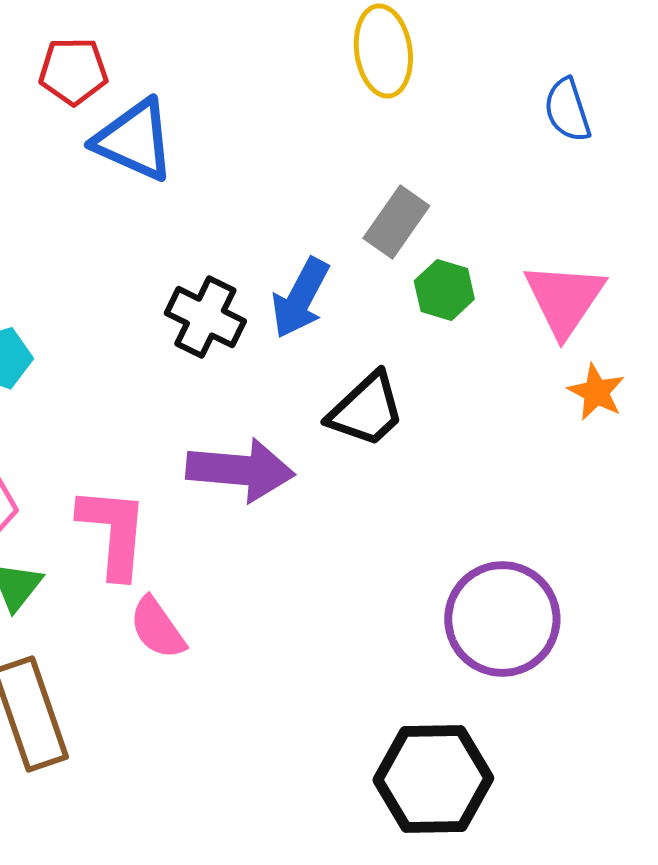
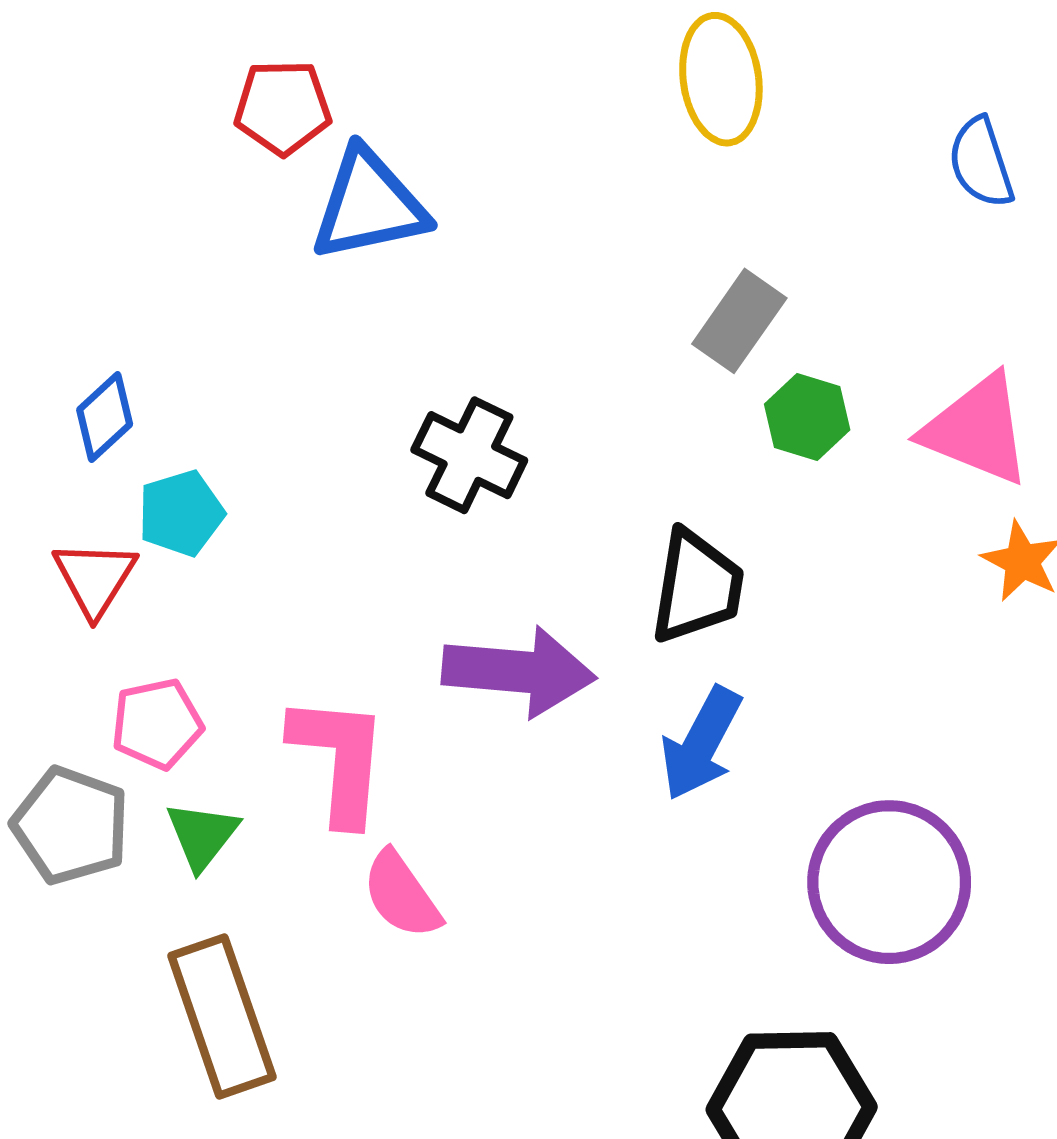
blue triangle: (134, 140) -> (369, 205), turned -36
blue arrow: (300, 298) -> (701, 744), moved
pink triangle: (564, 299) -> (977, 430), turned -42
black trapezoid: (366, 410) -> (697, 587), turned -38

